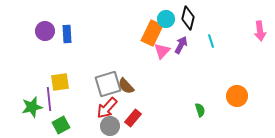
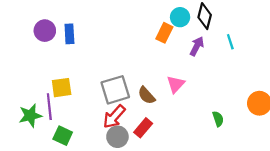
orange rectangle: (152, 33) -> (164, 33), size x0.7
pink triangle: (162, 51) -> (176, 84), moved
brown semicircle: (126, 86) -> (147, 95), moved
green square: (61, 125) -> (63, 136), turned -36

